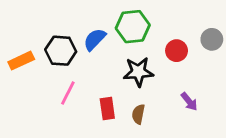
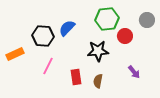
green hexagon: (133, 27) -> (107, 19), moved
gray circle: (212, 39) -> (147, 20), moved
orange rectangle: (21, 61) -> (15, 54), moved

